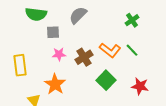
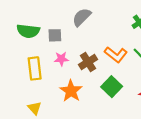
green semicircle: (36, 14) -> (28, 31), moved
yellow rectangle: (20, 65) -> (35, 68), moved
orange star: (55, 84) -> (71, 91), moved

